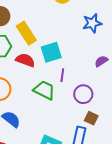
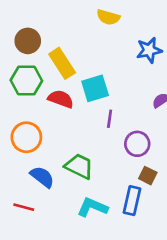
green trapezoid: (44, 90) -> (79, 166), moved

